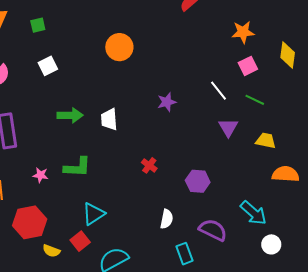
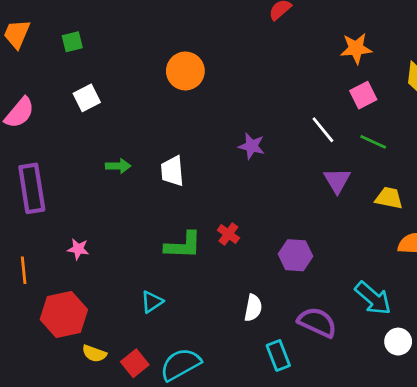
purple star: (167, 102) -> (252, 146), turned 30
green arrow: (70, 115) -> (118, 166), size x0.7
green L-shape: (77, 167) -> (183, 245), moved
cyan triangle: (93, 214) -> (152, 302), size x0.7
red square: (80, 241) -> (135, 363), moved

